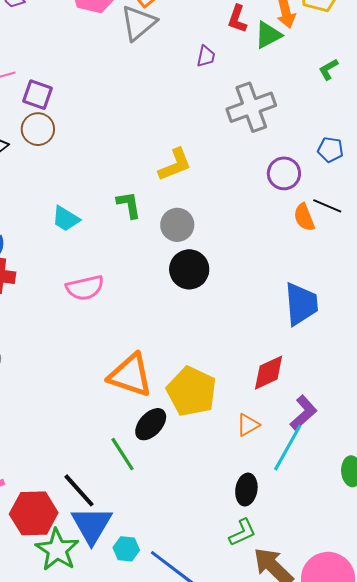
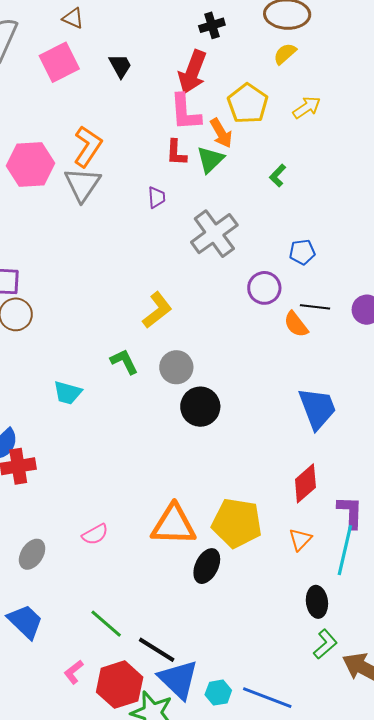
pink semicircle: (85, 288) -> (95, 534), moved, size x0.7
purple L-shape: (304, 413) -> (350, 512), turned -30
green line: (122, 454) -> (106, 624), moved

